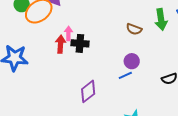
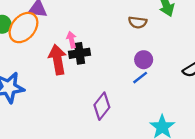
pink arrow: (68, 33) -> (72, 40), moved
red arrow: (61, 44) -> (57, 60), size x1.4

